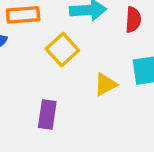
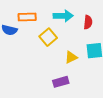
purple rectangle: (47, 114) -> (61, 82), moved, turned 63

